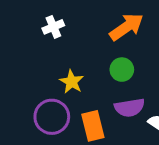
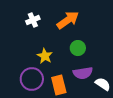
orange arrow: (126, 27) -> (68, 20), moved

